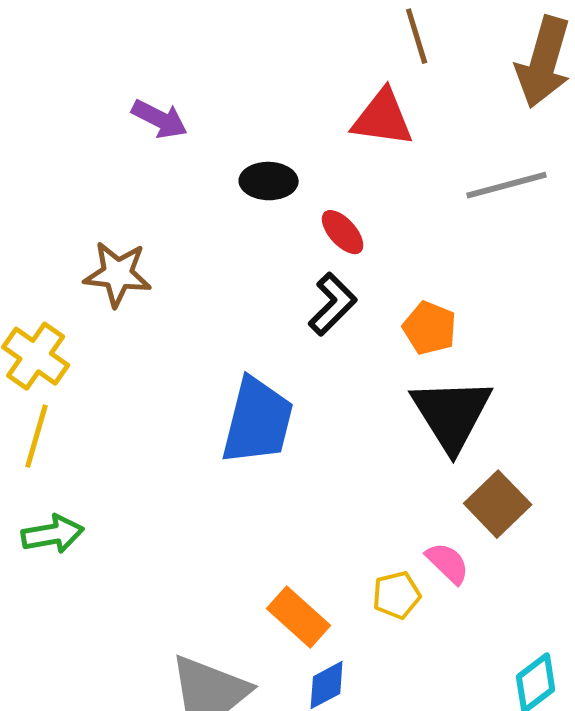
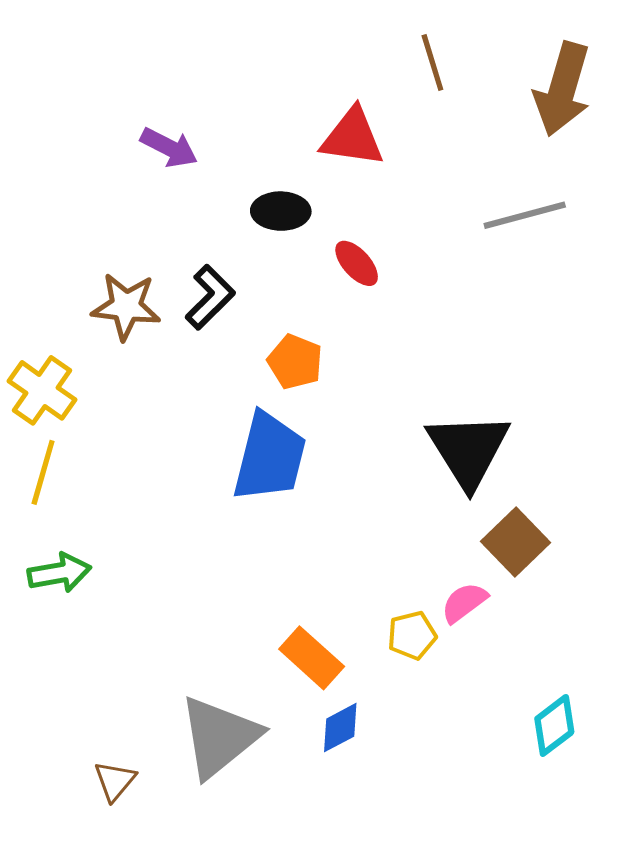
red triangle: (383, 118) -> (352, 137), moved
black L-shape: (333, 304) -> (210, 297), moved
orange pentagon: (430, 328) -> (295, 362), moved
pink semicircle: (448, 563) -> (464, 603), turned -81

